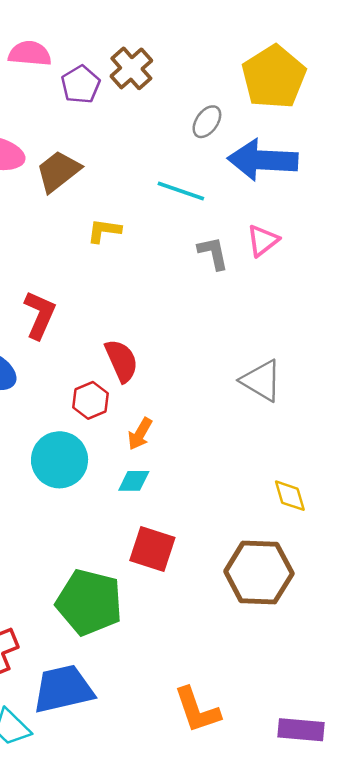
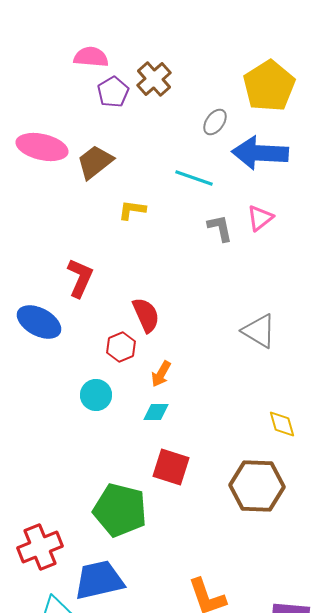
pink semicircle: (30, 54) -> (91, 57), moved
cyan circle: (60, 460) -> (96, 395), size x0.7

